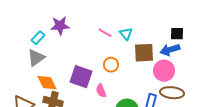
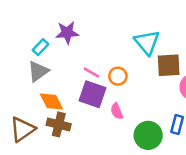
pink line: (105, 33) -> (91, 73), moved
cyan triangle: (126, 34) -> (147, 42), size x1.6
orange circle: (111, 65) -> (118, 76), moved

